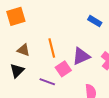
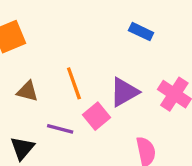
black triangle: (17, 71) -> (22, 148), moved
purple line: (47, 82) -> (60, 129), moved

